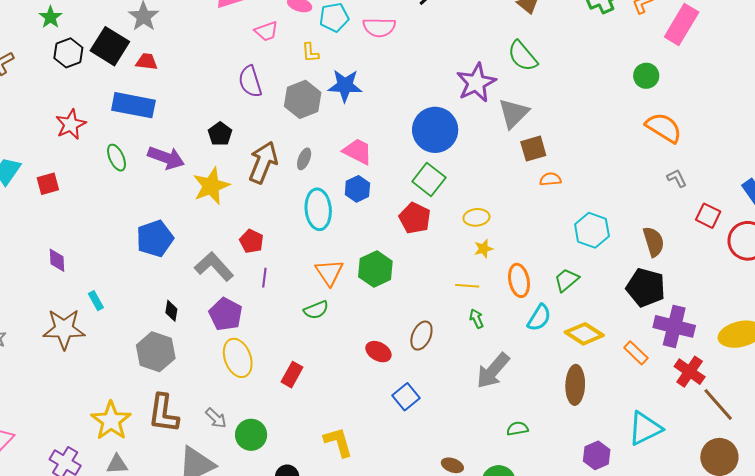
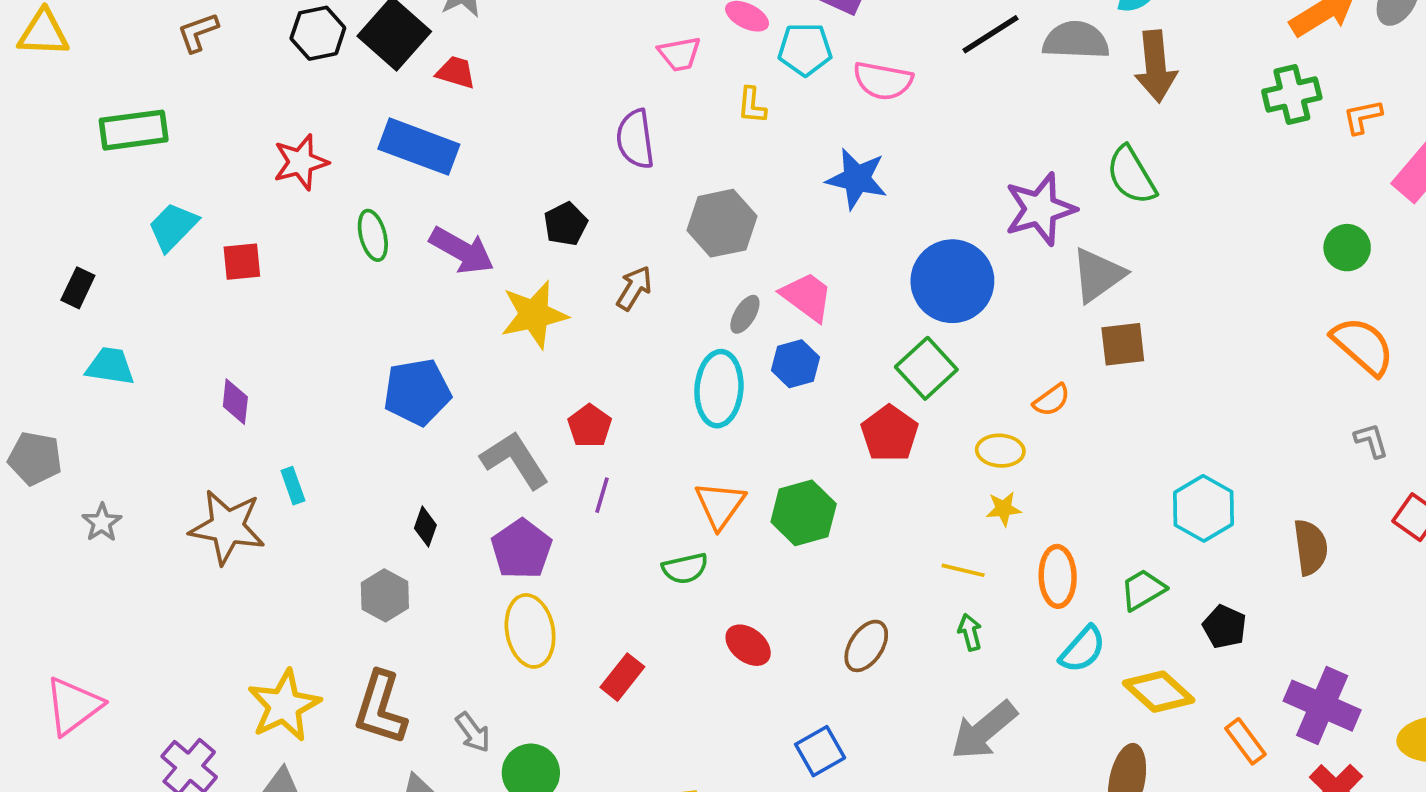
blue star: (345, 86) -> (857, 179), moved
gray hexagon: (303, 99) -> (722, 223), moved
gray ellipse: (304, 159) -> (745, 314), moved
brown arrow: (263, 162) -> (634, 288), size x0.6
orange semicircle: (550, 179) -> (1052, 400), moved, turned 140
black pentagon: (646, 287) -> (1224, 627), moved, size x0.6
gray hexagon: (156, 352) -> (385, 595), size x0.7
red ellipse: (378, 352) -> (748, 645), moved

